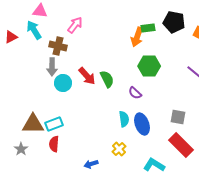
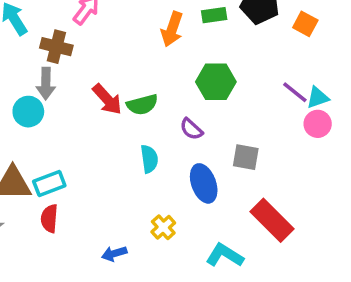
orange arrow: (137, 37) -> (172, 29), moved
green semicircle: (107, 79) -> (142, 105), turned 102
cyan circle: (63, 83) -> (28, 112), moved
gray square: (178, 117) -> (246, 157), moved
cyan semicircle: (124, 119) -> (149, 159), moved

